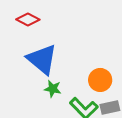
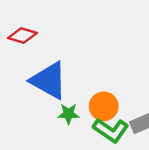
orange circle: (100, 80) -> (104, 106), moved

